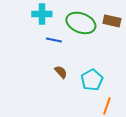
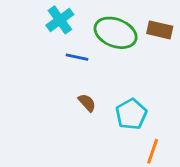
cyan cross: (42, 14) -> (60, 20), turned -36

